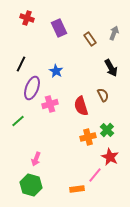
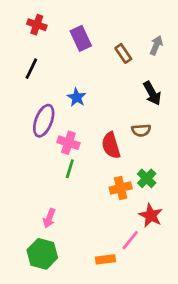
black line: (21, 64) -> (31, 69), moved
brown semicircle: (103, 95) -> (141, 130), turned 112
pink cross: (50, 104) -> (68, 143), turned 35
green line: (18, 121) -> (70, 169), moved, turned -32

